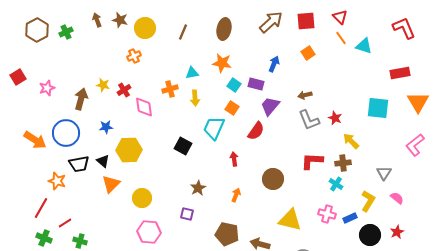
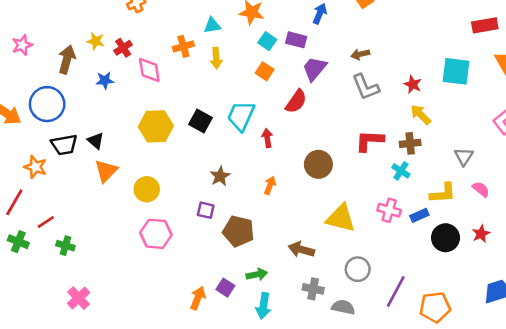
red star: (335, 118) -> (413, 84), moved
blue star: (106, 127) -> (105, 80), moved
cyan trapezoid: (214, 128) -> (241, 116), moved
yellow hexagon: (129, 150) -> (156, 126), moved
yellow L-shape: (368, 201) -> (443, 193), turned 55
brown pentagon: (227, 234) -> (238, 231), moved

